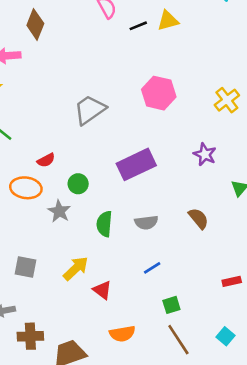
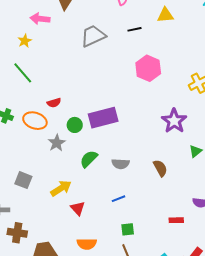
black line: (138, 26) -> (134, 29), moved
gray trapezoid: (90, 110) -> (93, 36), moved
purple star: (205, 154) -> (174, 121), size x1.4
purple rectangle: (136, 164) -> (103, 118), moved
green semicircle: (104, 224) -> (89, 159), turned 30

